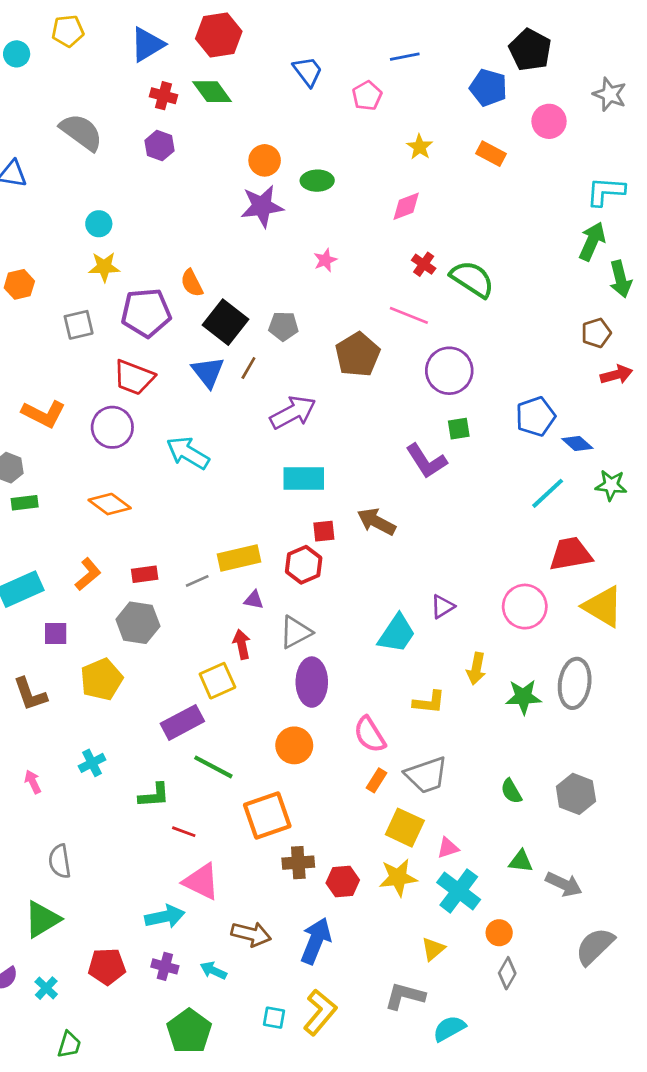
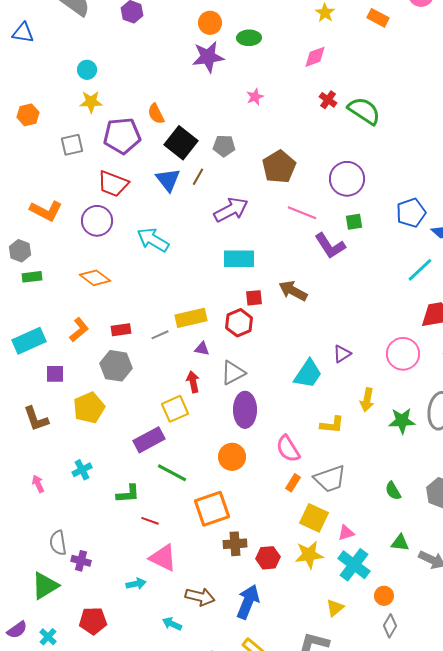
pink line: (409, 315) -> (302, 213), moved
cyan arrow: (165, 917) -> (136, 584), size x0.7
purple cross: (165, 966) -> (81, 561), moved

